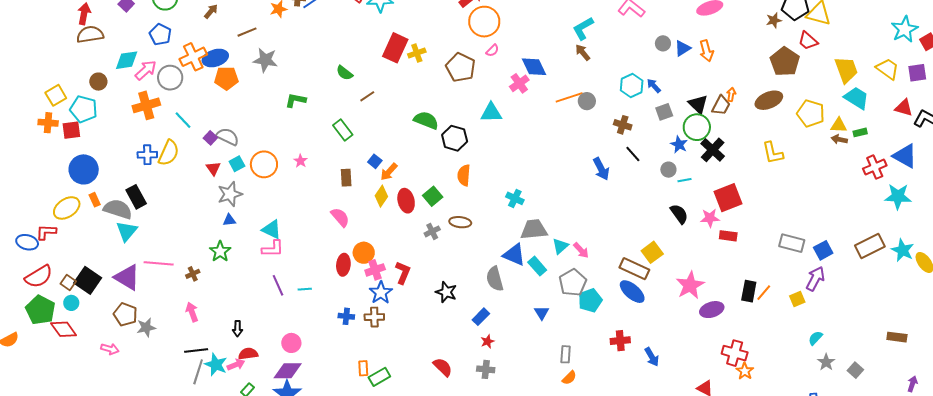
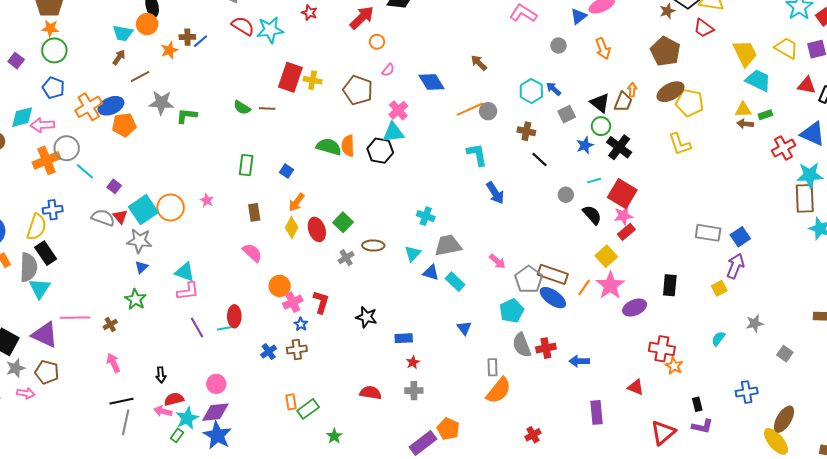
brown arrow: (211, 11) -> (119, 57), moved
orange circle: (484, 22) -> (377, 42), size x0.5
cyan L-shape: (583, 28) -> (477, 155), moved, turned 115
blue triangle: (683, 48) -> (579, 16), moved
yellow cross: (417, 53) -> (313, 80), turned 36
brown pentagon: (785, 62) -> (665, 51), moved
pink arrow: (146, 70) -> (42, 125), turned -135
gray circle: (170, 78) -> (67, 148), moved
pink cross: (519, 83) -> (398, 110), moved
brown line: (367, 96) -> (267, 109), moved, turned 42
green L-shape: (296, 100) -> (187, 116), moved
yellow pentagon: (811, 113) -> (690, 103), moved
green circle: (697, 127) -> (601, 126), size x0.7
green rectangle: (343, 130) -> (246, 165), turned 50
gray semicircle: (228, 137) -> (103, 218), moved
black hexagon: (455, 138) -> (380, 151), moved
blue star: (679, 144) -> (585, 145), turned 30
yellow semicircle: (169, 153) -> (37, 227), moved
blue square: (375, 161) -> (286, 171), moved
cyan square: (237, 164) -> (143, 210), size x1.8
blue arrow: (601, 169) -> (495, 193), moved
gray circle: (668, 170) -> (566, 195), moved
orange semicircle: (464, 175) -> (348, 146), moved
gray star: (230, 194) -> (139, 241), turned 30
red square: (728, 198) -> (622, 194), moved, turned -32
gray semicircle: (118, 209) -> (29, 267), turned 80
blue triangle: (229, 220) -> (141, 267), turned -32
red rectangle: (728, 236) -> (626, 232), moved, turned -42
cyan triangle: (560, 246) -> (413, 253), moved
brown rectangle: (870, 246) -> (805, 198), moved, turned -60
yellow square: (652, 252) -> (606, 256), moved
blue triangle: (514, 255) -> (431, 273), size x0.7
red ellipse: (343, 265) -> (234, 316), moved
gray semicircle: (495, 279) -> (522, 345), moved
gray pentagon: (573, 283) -> (529, 279), moved
blue star: (381, 293) -> (301, 324), size x0.6
orange line: (764, 293) -> (584, 287), moved
blue cross: (346, 316) -> (269, 352), turned -35
blue rectangle: (481, 317) -> (404, 338), turned 48
gray star: (146, 327) -> (16, 368), moved
cyan semicircle: (815, 338) -> (718, 339), moved
pink arrow: (110, 349) -> (26, 393), moved
blue arrow: (652, 357) -> (579, 361), turned 126
gray star: (826, 362) -> (755, 323), moved, turned 30
cyan star: (216, 365) -> (187, 418), moved, turned 30
pink arrow: (236, 365) -> (163, 411), turned -138
red semicircle: (443, 367) -> (371, 393), turned -30
orange semicircle: (569, 378) -> (499, 390), size x1.8

